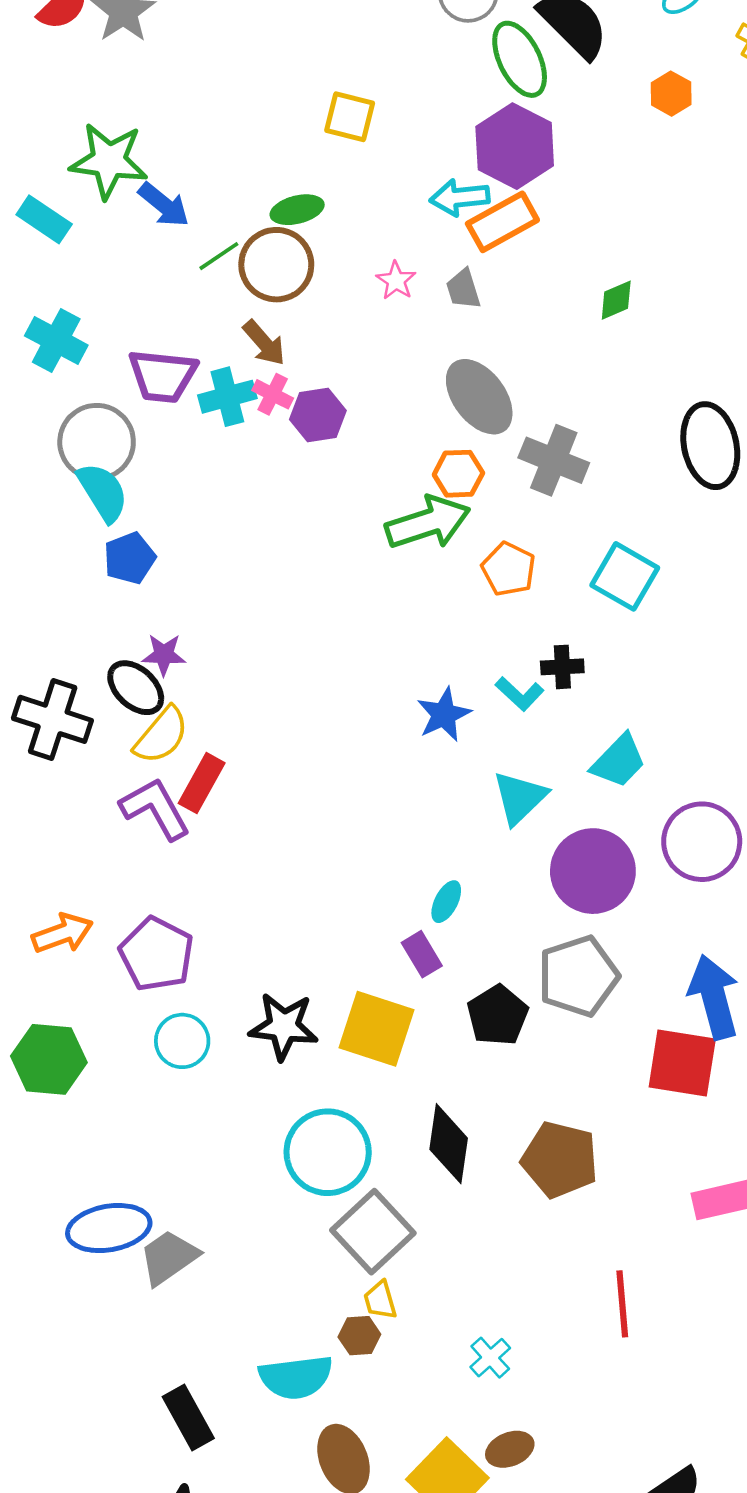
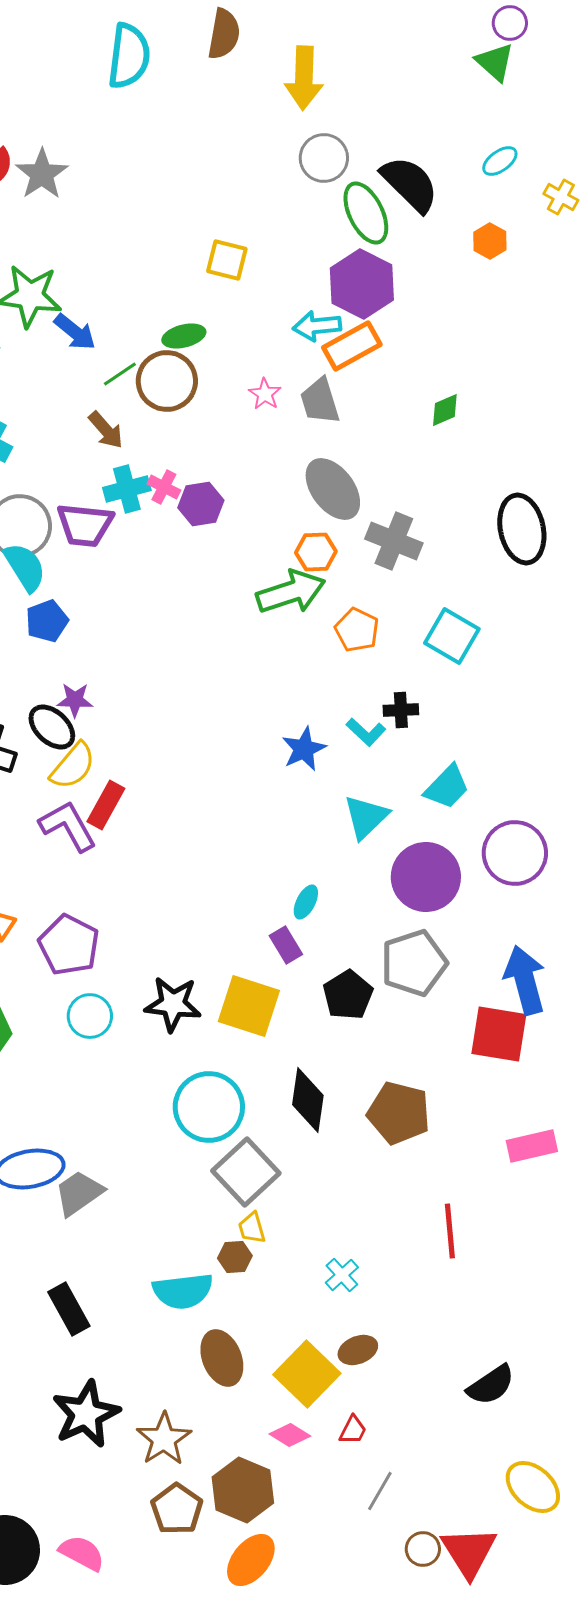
gray trapezoid: (463, 289) -> (320, 401), size x1.4
brown arrow: (264, 343) -> (106, 430), moved
purple trapezoid: (163, 376) -> (85, 525), moved
black rectangle: (188, 1417) -> (69, 1309), moved

